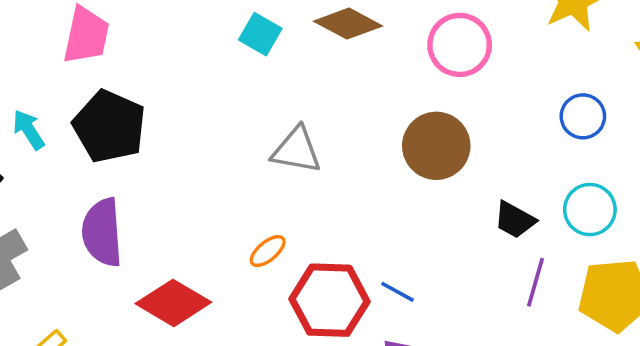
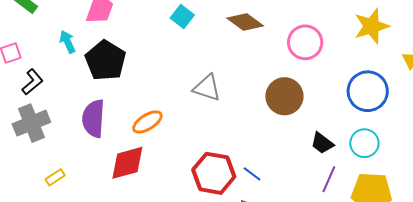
cyan square: (260, 34) -> (182, 16), moved
blue circle: (583, 116) -> (368, 91), size x1.6
cyan arrow: (29, 130) -> (67, 42), moved
orange ellipse: (268, 251) -> (147, 122), moved, size x1.4
red diamond: (173, 303) -> (127, 163), turned -54

